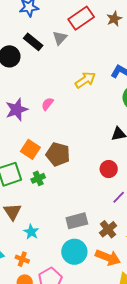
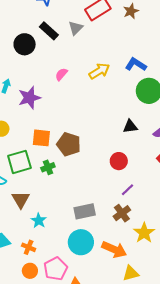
pink semicircle: (47, 104) -> (61, 74), moved
orange square: (30, 149) -> (41, 138), turned -30
brown cross: (108, 229) -> (122, 213), moved

